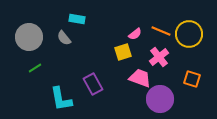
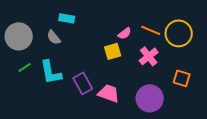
pink trapezoid: (140, 78) -> (109, 93), moved
cyan L-shape: (61, 99) -> (51, 72), moved

